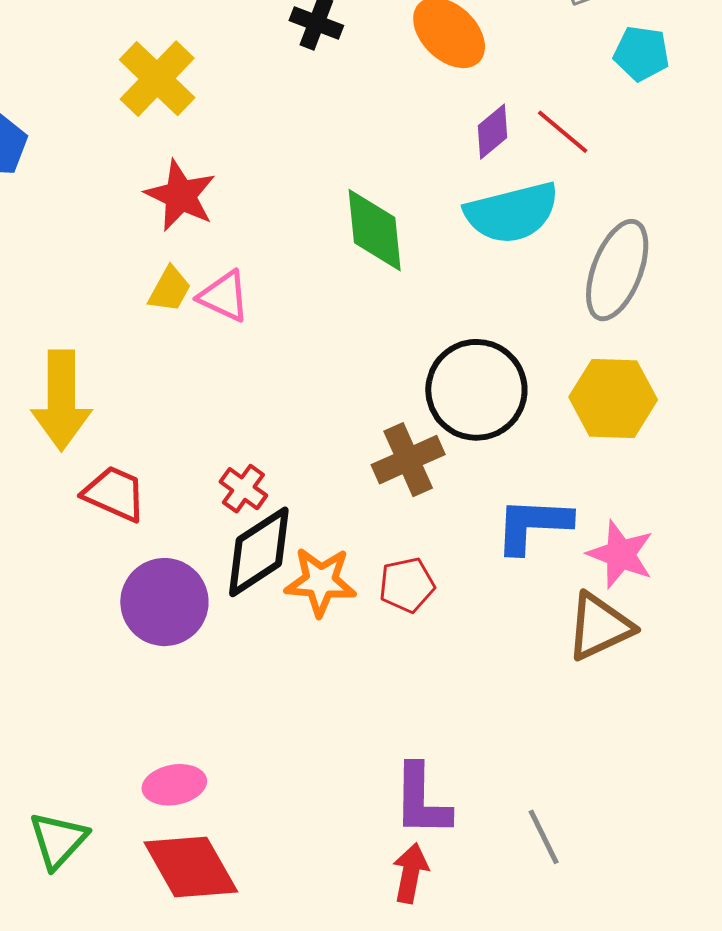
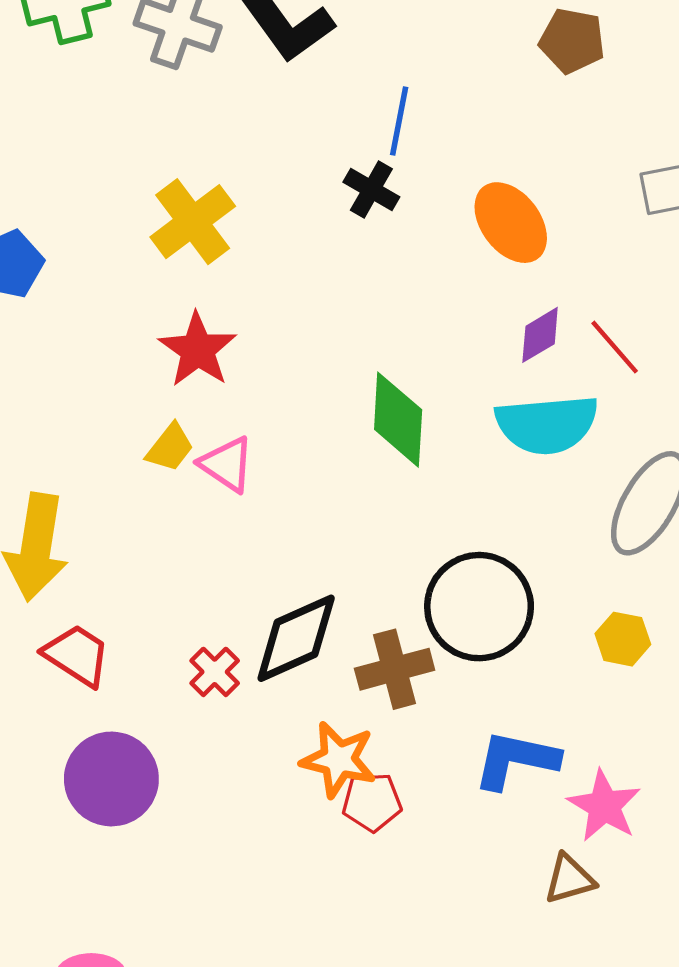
yellow hexagon: (613, 398) -> (623, 639), size x0.6
black diamond: (259, 552) -> (296, 638), moved
orange star: (321, 582) -> (339, 760), moved
brown triangle: (599, 627) -> (569, 879), size x0.7

